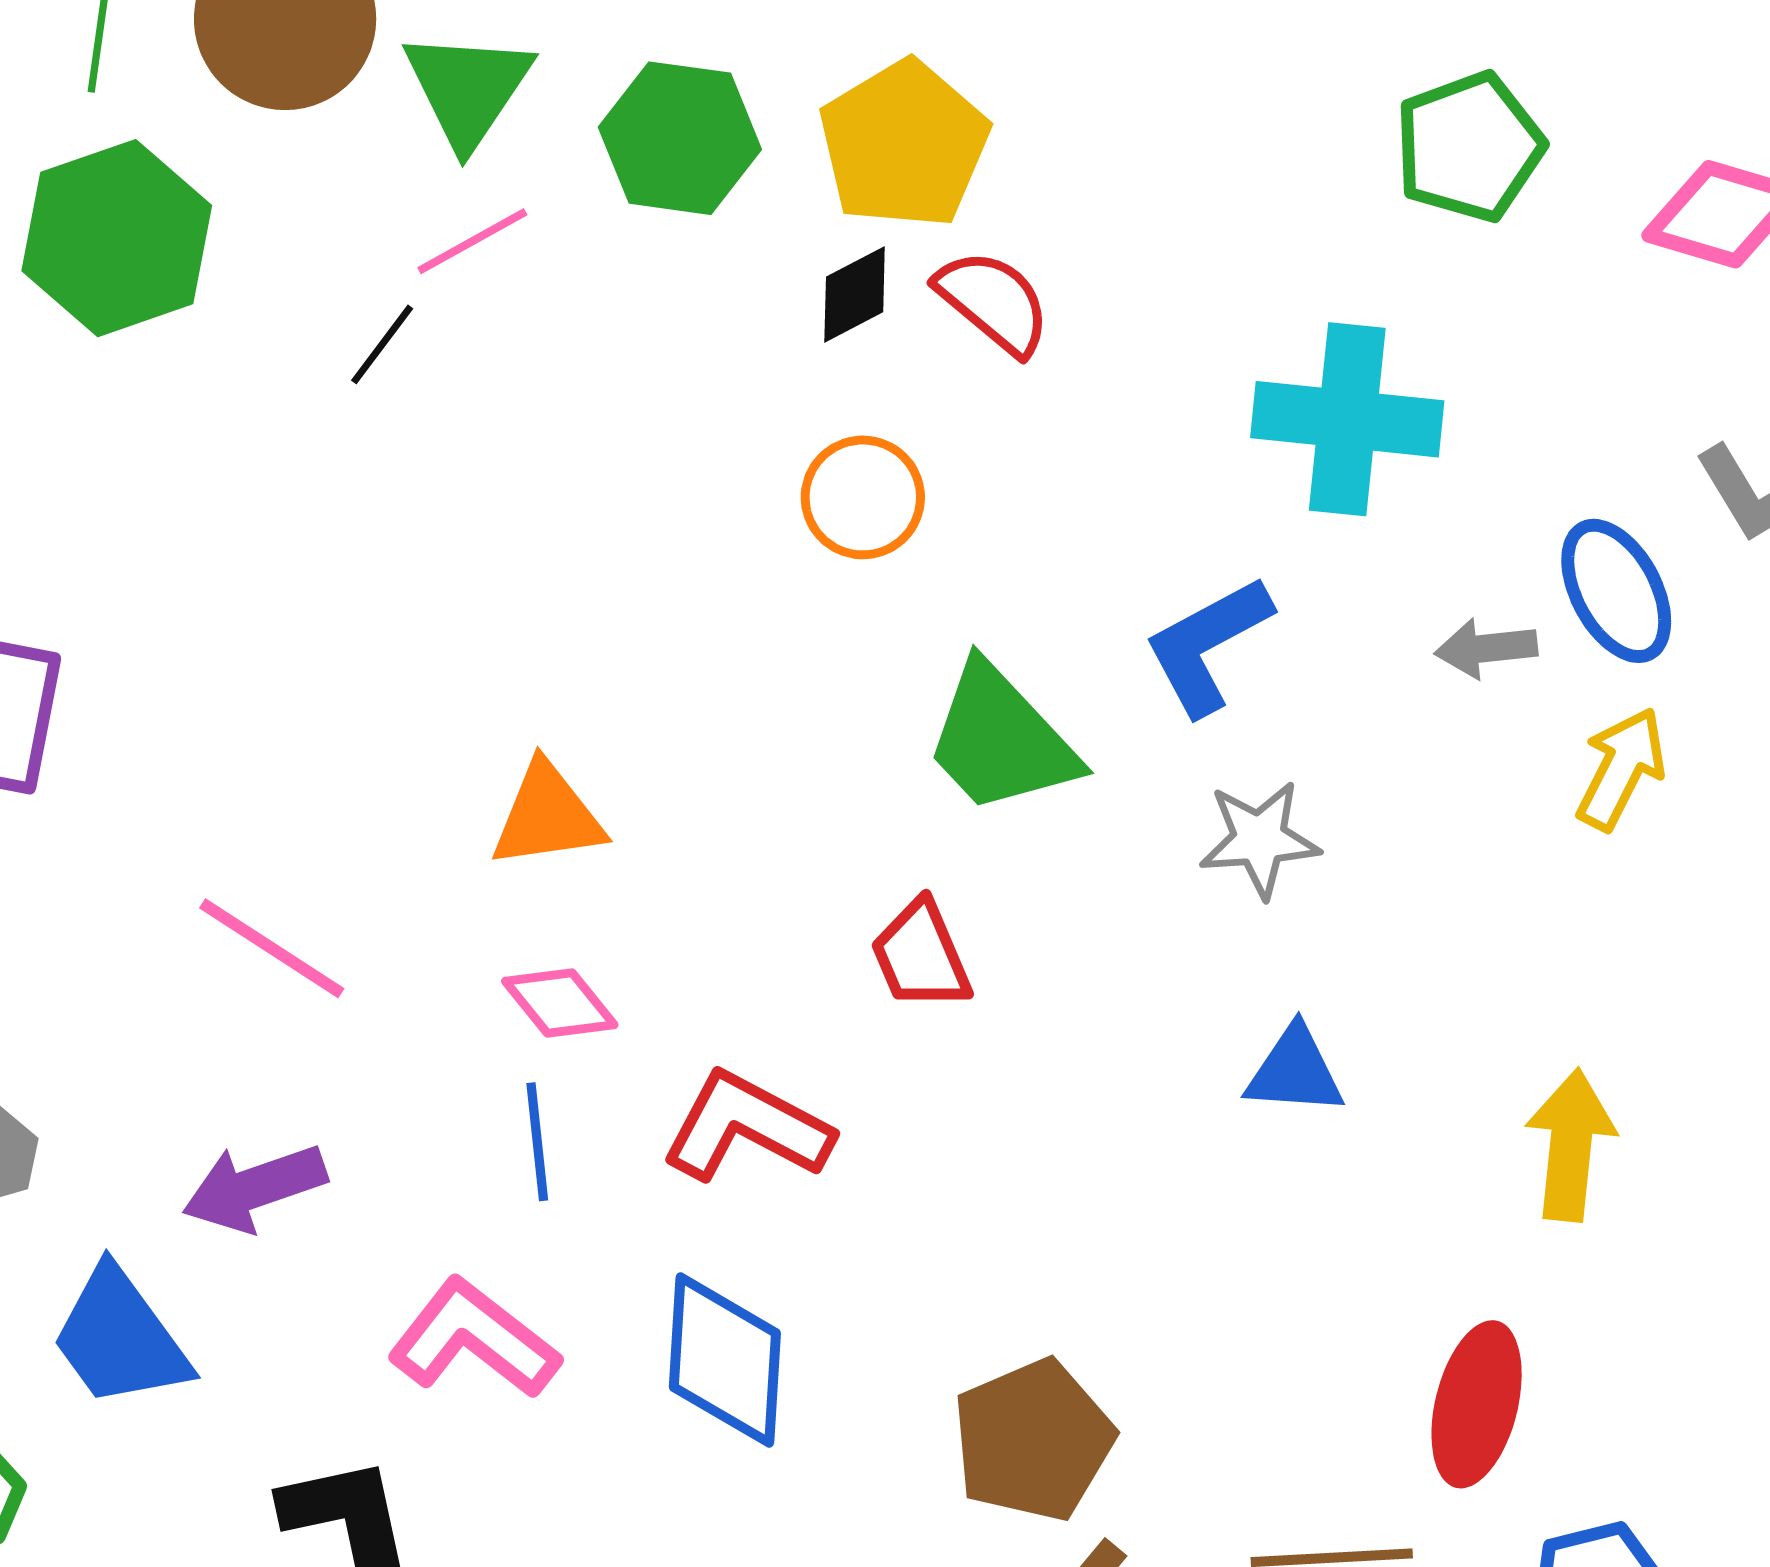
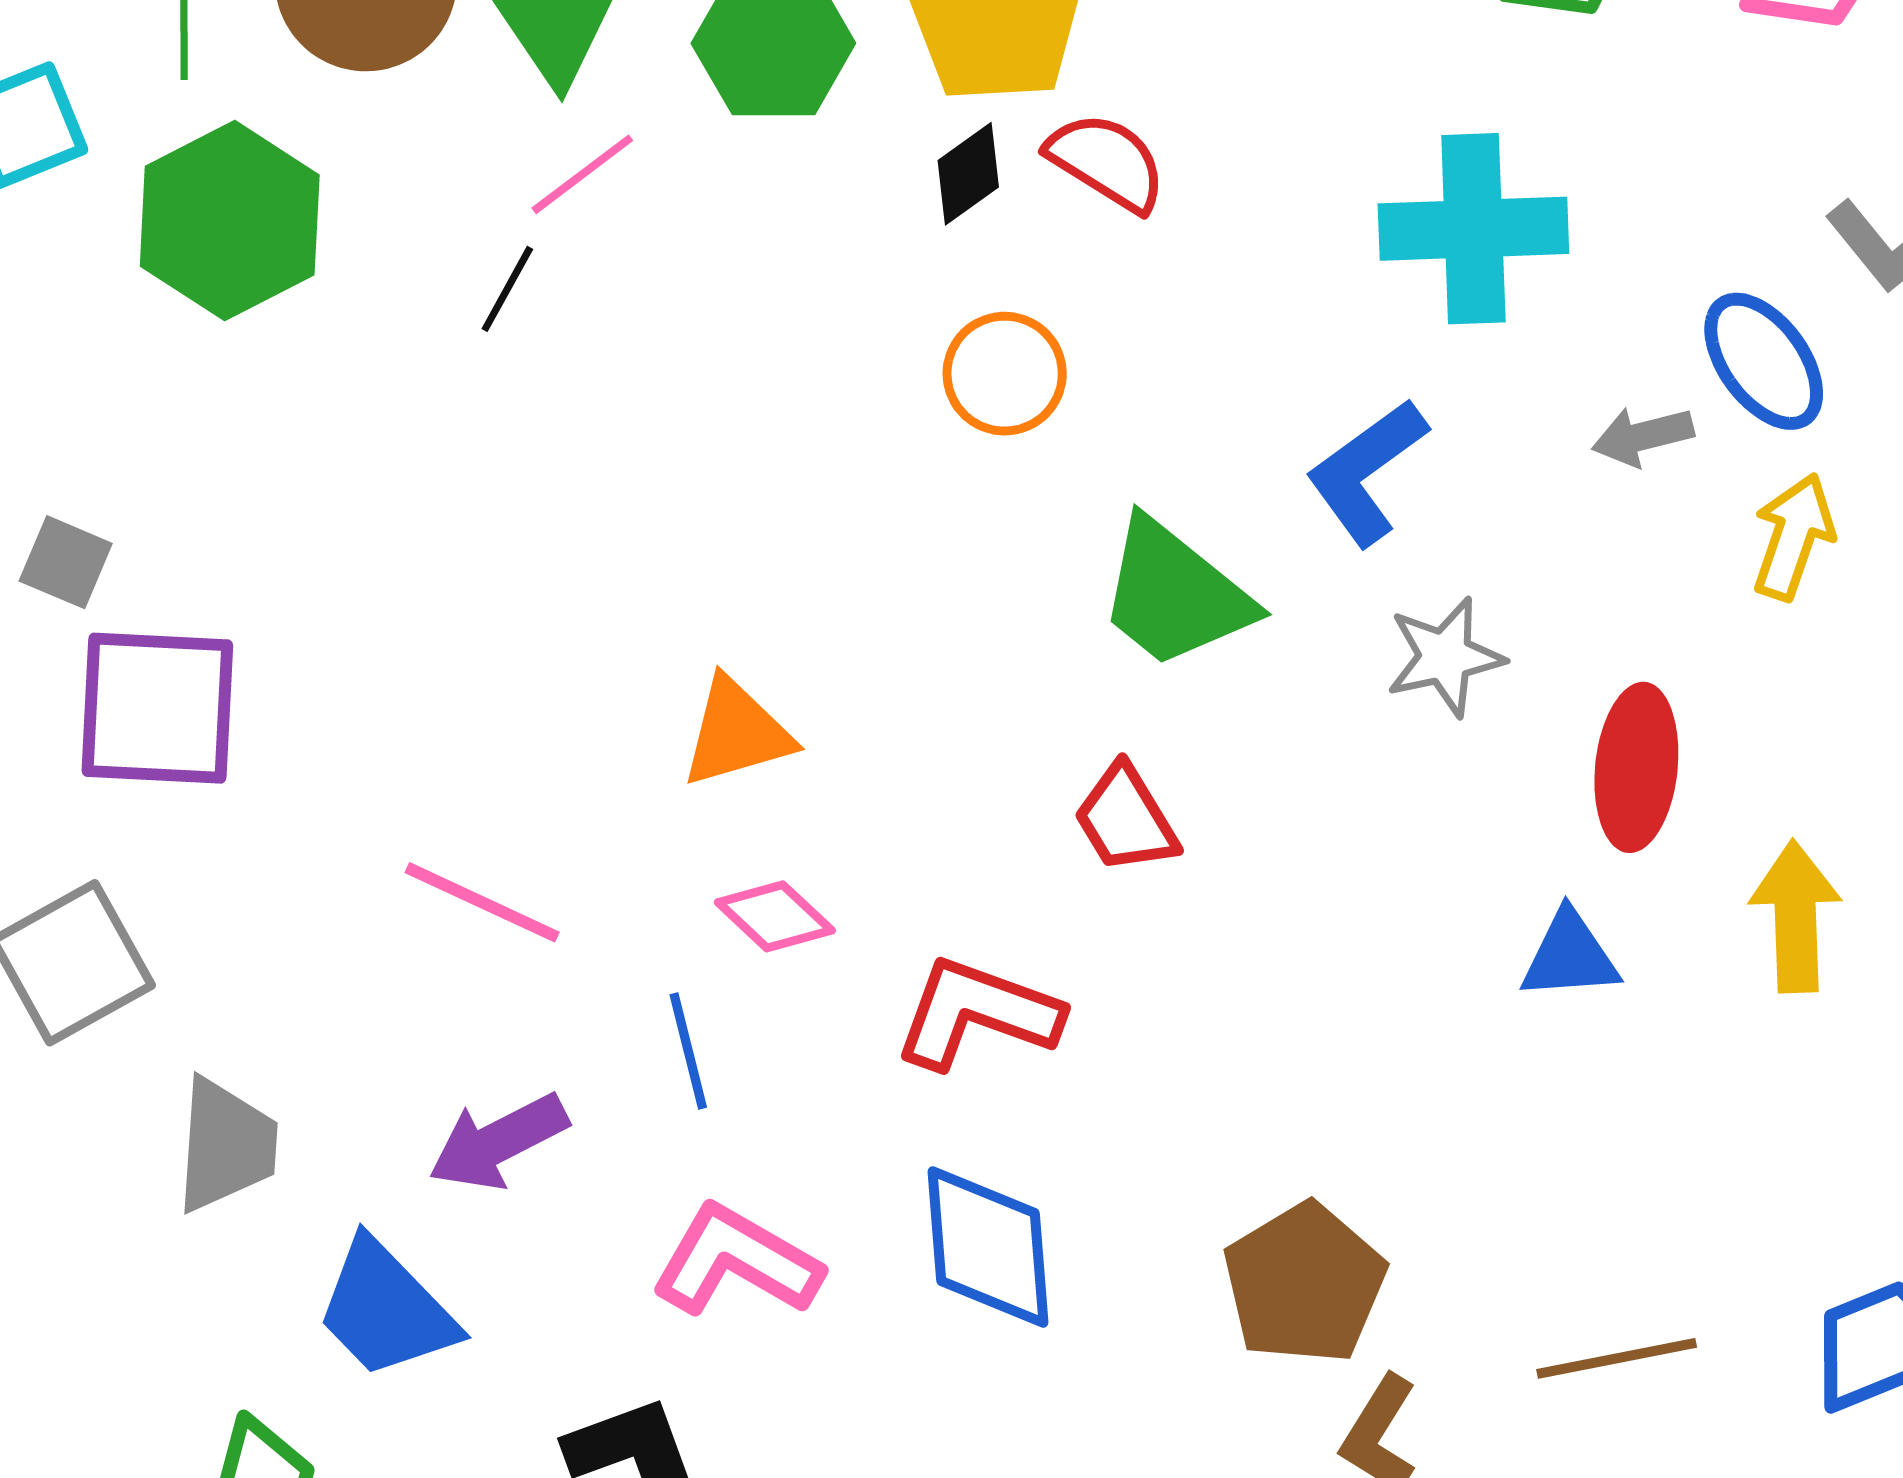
blue triangle: (1295, 1071) -> (1570, 956), moved
blue line: (537, 1142) -> (688, 1051), moved
red ellipse: (1477, 1404) -> (1636, 767), moved

